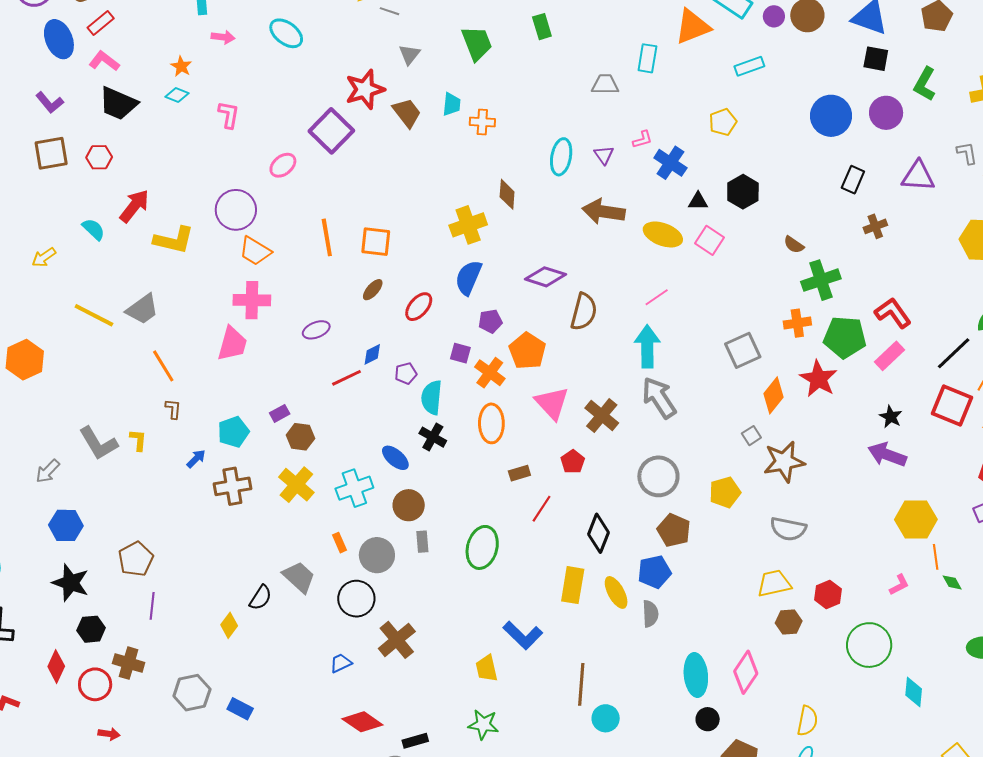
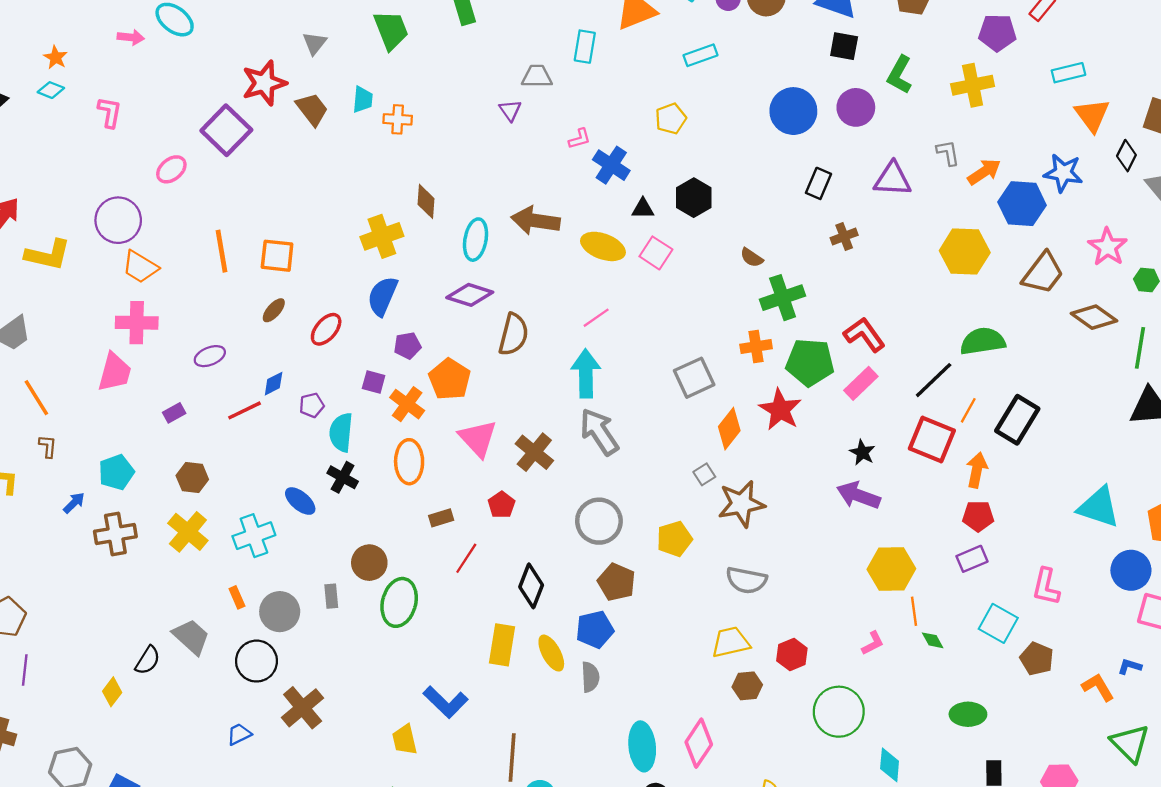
pink arrow: (223, 37) -> (131, 37), moved
purple triangle: (604, 155) -> (510, 110), moved
cyan ellipse: (561, 157) -> (476, 240), moved
purple rectangle: (280, 413) -> (174, 413), moved
brown circle: (409, 505) -> (369, 563), moved

